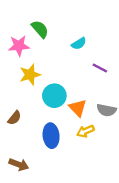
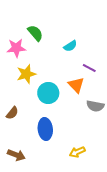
orange triangle: (78, 108) -> (76, 85), moved
yellow arrow: (85, 131) -> (77, 152), moved

